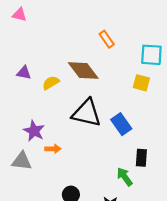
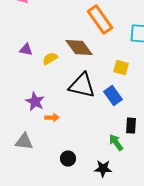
orange rectangle: (107, 39) -> (100, 20), size x1.8
yellow square: (141, 83) -> (121, 68), moved
gray triangle: (22, 161) -> (24, 142), moved

